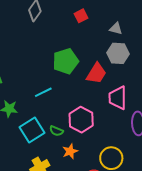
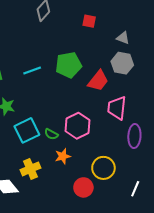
red square: (81, 16) -> (89, 21), turned 32
cyan line: (43, 92) -> (32, 71), moved

